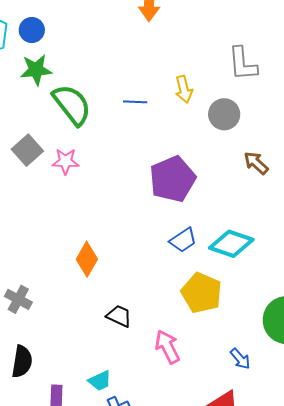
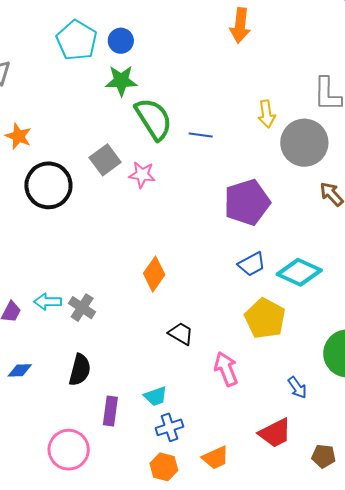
blue line: (135, 102) -> (201, 135), moved
gray circle: (224, 114) -> (304, 143), size x1.5

